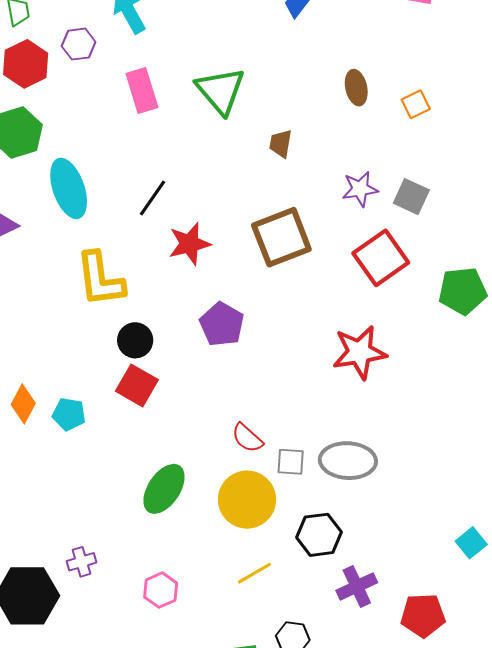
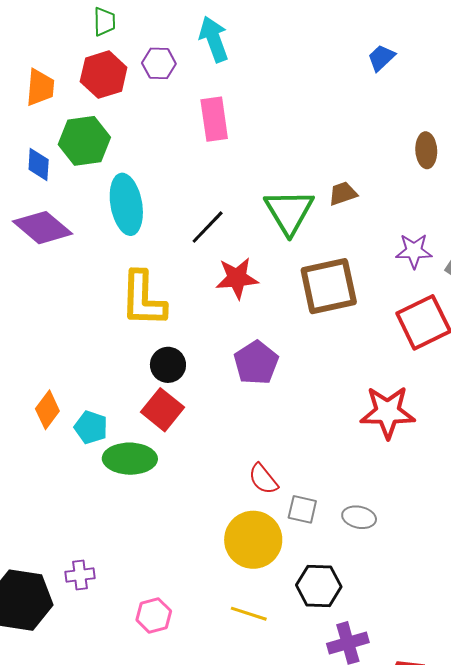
green triangle: (221, 91) -> (289, 212), moved
brown trapezoid: (281, 144) -> (343, 194), turned 52
gray ellipse: (348, 461) -> (359, 517), size x0.6
green ellipse: (164, 489) -> (130, 459), moved, turned 48
yellow line: (254, 573) -> (249, 614), turned 39

